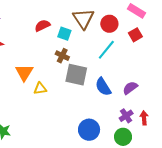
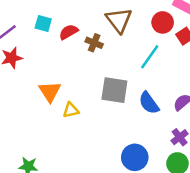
red circle: (109, 24) -> (163, 22), moved
cyan square: (64, 34) -> (43, 24), moved
brown cross: (62, 56) -> (94, 43), moved

